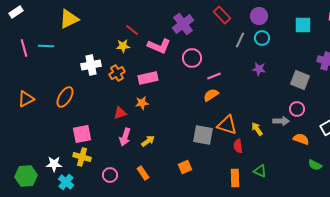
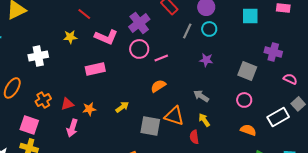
purple cross: (183, 24) -> (139, 23), moved
red line: (132, 30) -> (84, 14), moved
orange cross: (117, 73) -> (43, 100), moved
pink line: (214, 76) -> (161, 58), moved
orange star: (142, 103) -> (89, 109), moved
gray arrow: (281, 121) -> (201, 96), moved, turned -147
pink square: (82, 134) -> (29, 125), turned 30
yellow arrow: (148, 141) -> (122, 107), moved
red semicircle: (238, 146) -> (194, 137), moved

